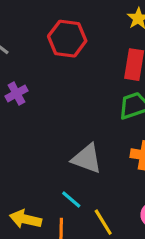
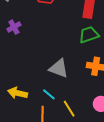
yellow arrow: (25, 219) -> (18, 93), moved

